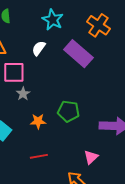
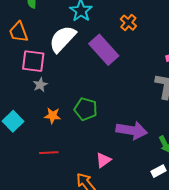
orange cross: (98, 25) -> (128, 23), size x0.7
white semicircle: (39, 48) -> (63, 39), size x1.8

